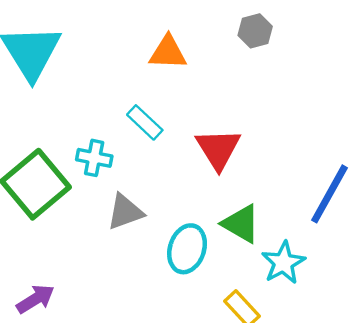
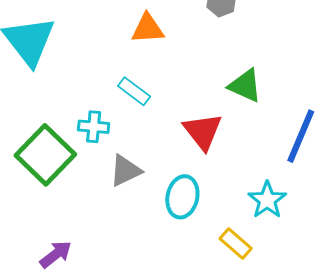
red triangle: (218, 149) -> (203, 131), moved
green triangle: (241, 224) -> (245, 86), moved

